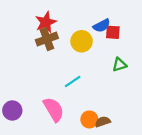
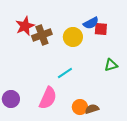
red star: (46, 22) -> (25, 26), moved
green triangle: (120, 65) -> (111, 65), moved
pink semicircle: (54, 109) -> (48, 98), turned 55

